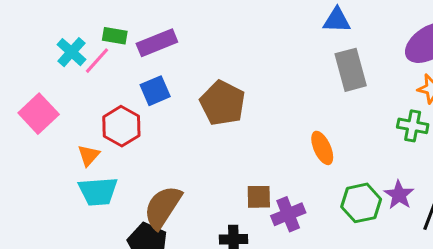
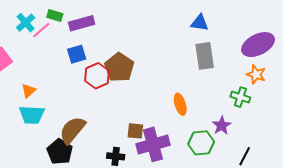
red hexagon: (121, 126) -> (97, 76), moved
purple star: (399, 195) -> (222, 125), moved
purple cross: (288, 214) -> (153, 144), size x1.5

